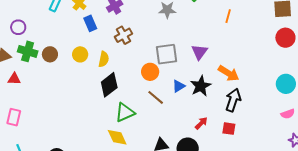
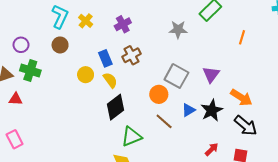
blue rectangle: (90, 23) -> (105, 58), moved
brown circle: (50, 54) -> (60, 45), moved
gray square: (166, 54) -> (176, 76), turned 35
yellow semicircle: (104, 59) -> (110, 80), turned -49
black arrow: (233, 100) -> (246, 126), turned 110
pink rectangle: (14, 117) -> (15, 139), turned -42

